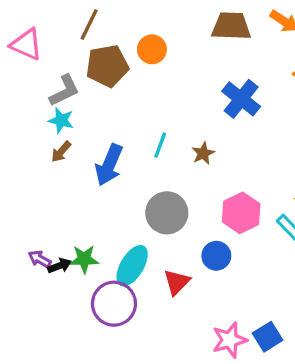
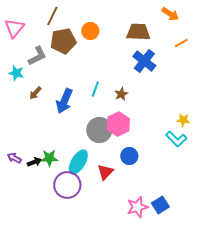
brown trapezoid: (231, 26) -> (138, 32), moved
pink triangle: (26, 44) -> (14, 28), turned 45
cyan star: (61, 120) -> (16, 73), moved
pink hexagon: (241, 213) -> (118, 124), moved
purple arrow: (40, 259) -> (14, 158), moved

